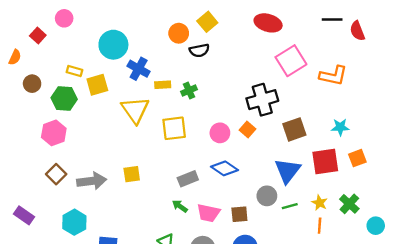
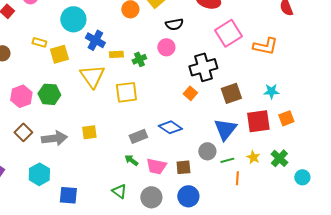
black semicircle: (199, 50) -> (174, 24), moved
green hexagon: (64, 99) -> (49, 94), moved
pink circle: (220, 133) -> (166, 47), moved
orange line: (320, 226) -> (237, 178), moved

